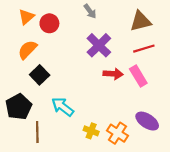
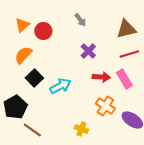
purple cross: (99, 45) -> (88, 51), size x0.7
cyan arrow: (63, 107) -> (60, 86), moved, turned 115
brown line: (37, 132) -> (32, 130), turned -54
orange cross: (117, 133) -> (105, 106), moved

